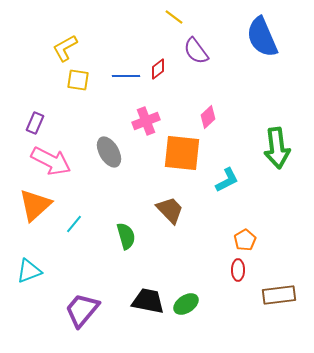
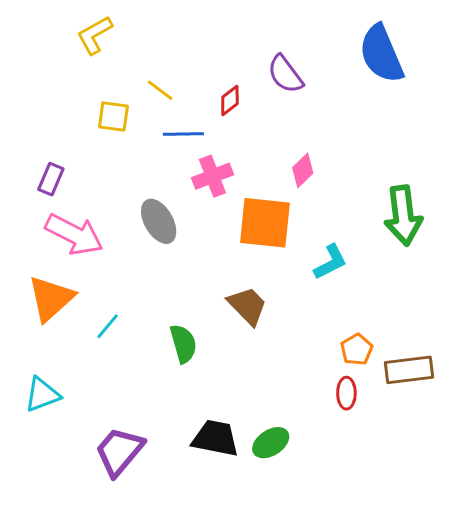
yellow line: (174, 17) -> (160, 90), moved
yellow L-shape: (65, 48) -> (95, 35), moved
blue line: (126, 76) -> (183, 134), moved
brown rectangle: (279, 295) -> (409, 370), moved

